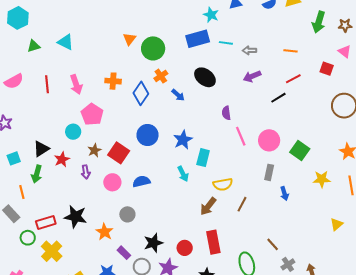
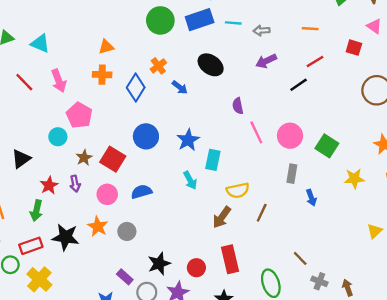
orange triangle: (129, 39) -> (106, 47), moved, turned 40
cyan triangle: (65, 42) -> (40, 43), moved
green circle: (153, 48) -> (160, 20), moved
red line: (47, 84) -> (24, 82), turned -36
red star: (62, 159) -> (49, 185), moved
green arrow: (37, 174) -> (36, 211), moved
orange star: (105, 232) -> (98, 226), moved
gray cross: (288, 264) -> (319, 281), turned -32

